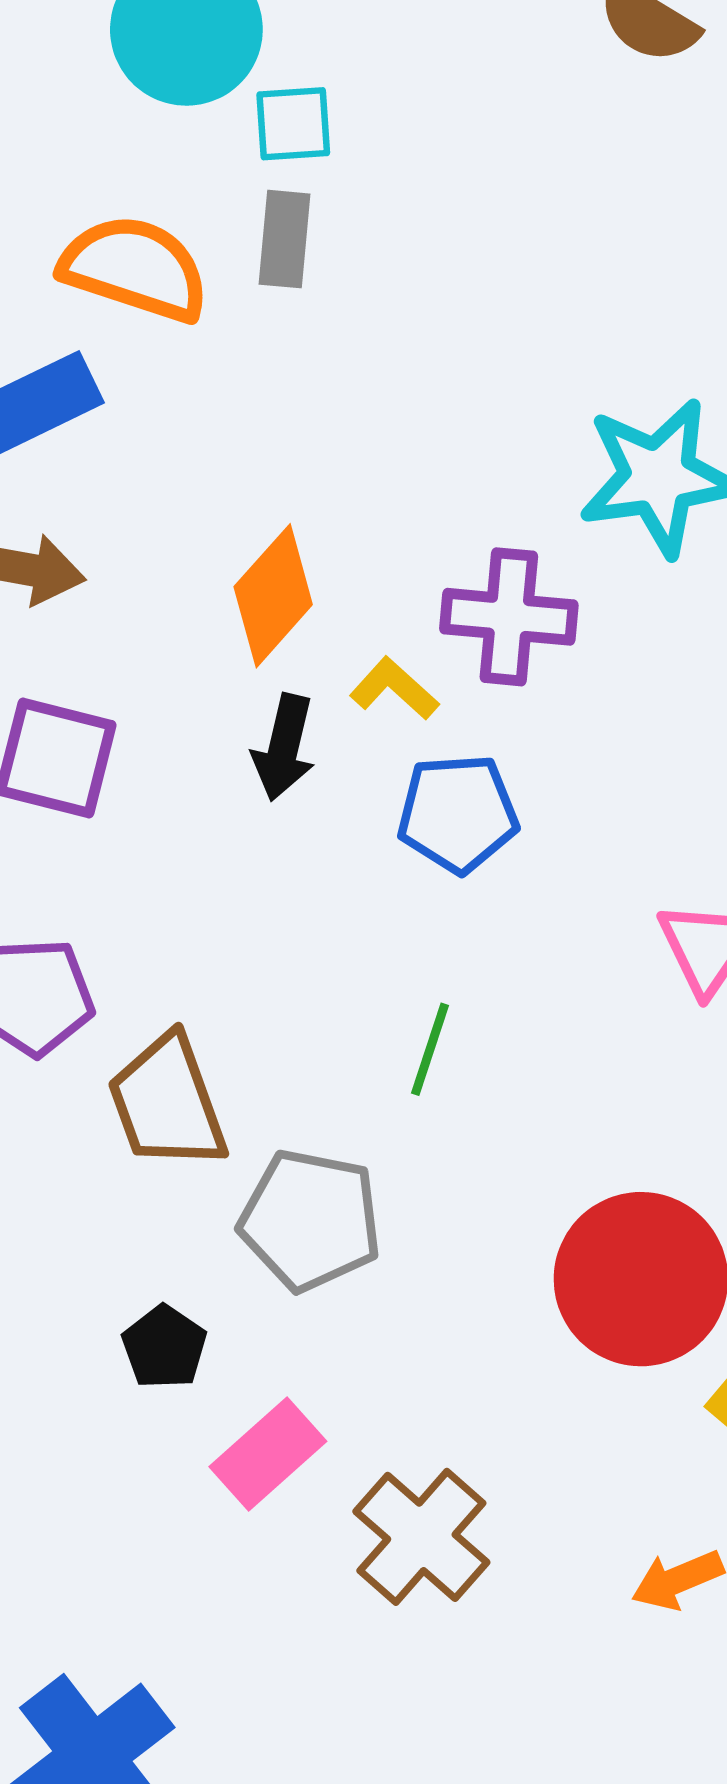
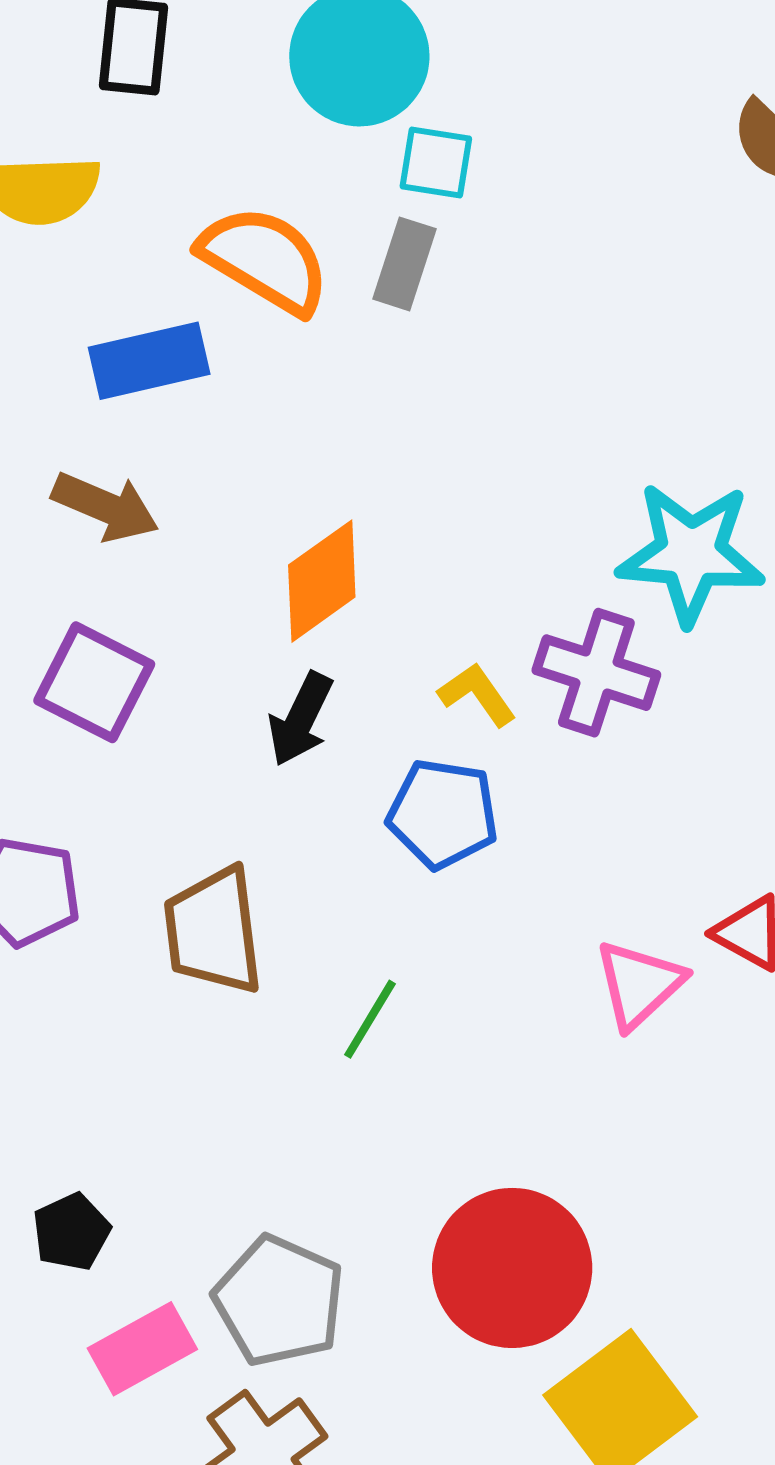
purple cross: (509, 617) -> (596, 673), moved
yellow L-shape: (394, 689) -> (477, 694), moved
brown trapezoid: (167, 1102) -> (213, 931), moved
gray pentagon: (310, 1220) -> (279, 1301), moved

